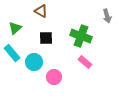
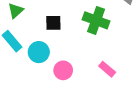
pink rectangle: (85, 62) -> (107, 69), moved

